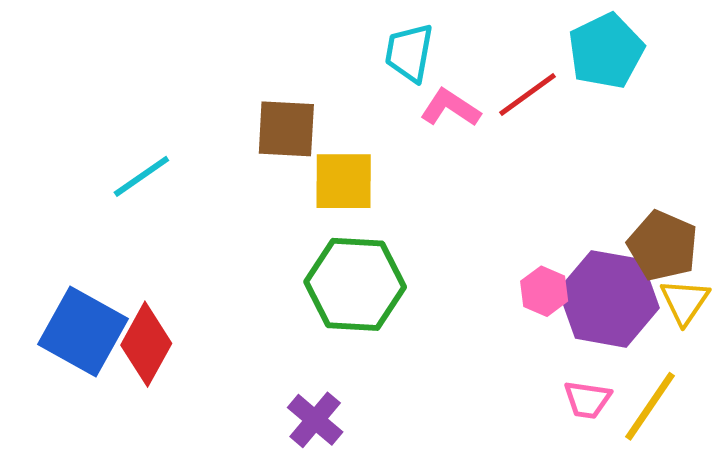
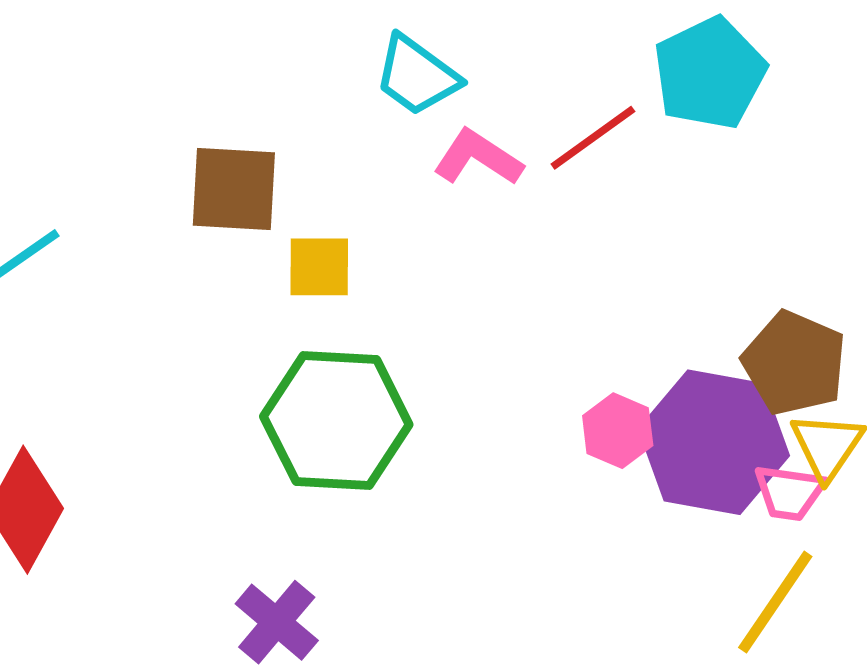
cyan trapezoid: (409, 53) -> (417, 76), turned -64
yellow square: (344, 181) -> (319, 267), size x0.7
pink trapezoid: (587, 400) -> (789, 493), moved

